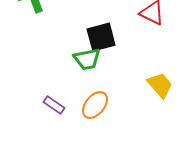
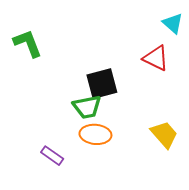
orange ellipse: (95, 105) -> (95, 134), moved, turned 56

